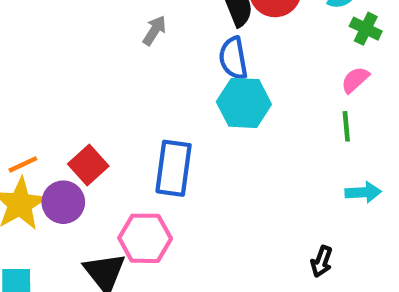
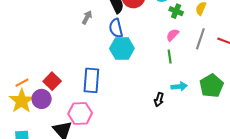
gray arrow: (154, 30) -> (87, 17), moved
black arrow: (322, 262) -> (159, 100), moved

